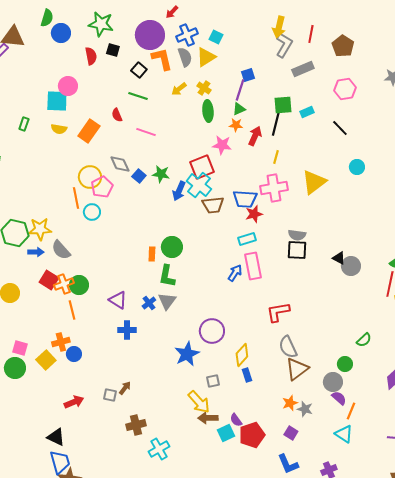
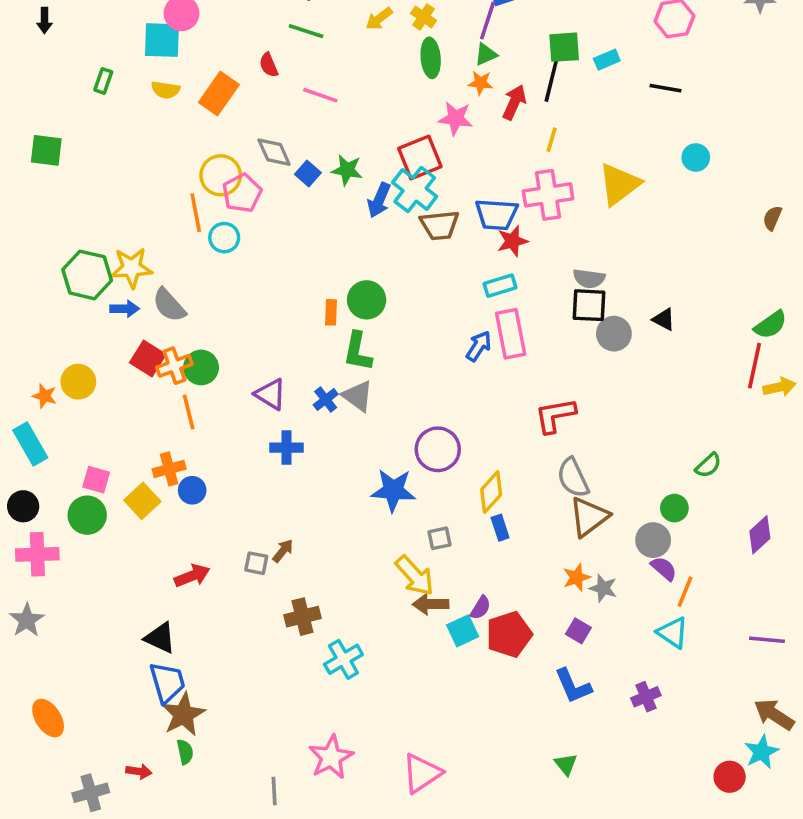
black line: (340, 128) -> (666, 88), turned -36
gray circle: (351, 266) -> (614, 334), moved
gray triangle: (167, 301) -> (358, 396), turned -30
blue star: (187, 354) -> (393, 490), turned 30
purple semicircle: (236, 420) -> (480, 608), turned -112

